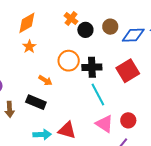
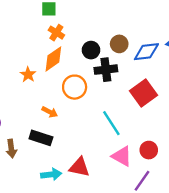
orange cross: (71, 19) -> (56, 33), moved
orange diamond: (27, 23) -> (53, 59), moved
black cross: (92, 67) -> (106, 70), moved

